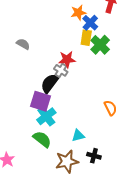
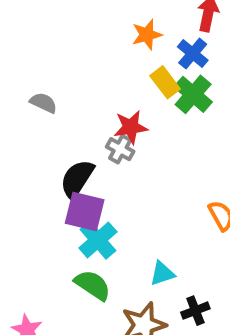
blue cross: (90, 23) -> (193, 54), moved
yellow rectangle: (86, 38) -> (165, 82), turned -42
black semicircle: (50, 83) -> (77, 179), moved
black cross: (94, 156) -> (195, 311), turned -32

